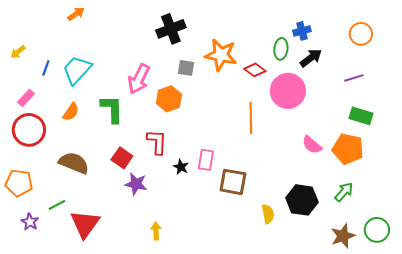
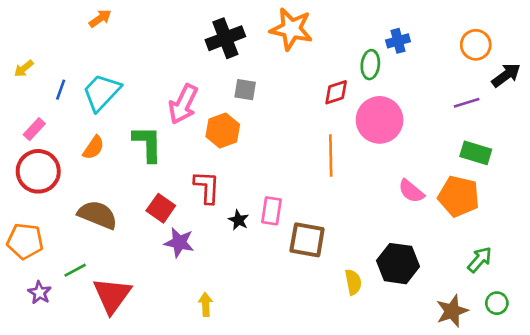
orange star: (221, 55) -> (291, 29), moved
black arrow: (311, 58) -> (506, 75), moved
red diamond: (255, 70) -> (336, 92), turned -55
green arrow: (344, 192) -> (480, 260), moved
green circle: (377, 230) -> (497, 303), size x0.7

